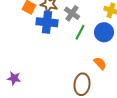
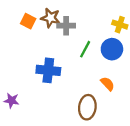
gray cross: (72, 13) -> (66, 26), moved, turned -35
blue cross: (47, 22) -> (48, 70), moved

